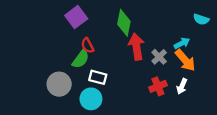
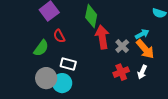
green semicircle: (81, 59) -> (41, 48), moved
gray circle: (59, 84) -> (46, 78), moved

